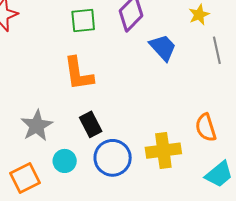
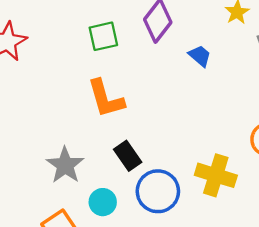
blue trapezoid: (163, 48) -> (200, 56), size x0.7
yellow cross: (163, 151) -> (216, 175), turned 32

